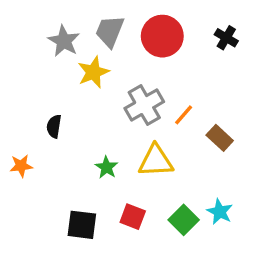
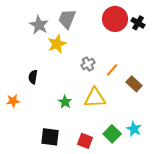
red circle: (162, 36) -> (115, 19), moved
gray cross: (144, 105) -> (88, 64), size x0.6
red square: (133, 217) -> (85, 141), moved

